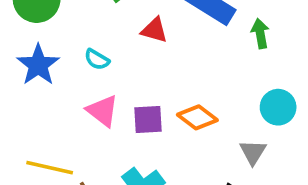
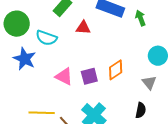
cyan semicircle: (97, 59) -> (46, 38), moved, size x1.5
orange diamond: (197, 117) -> (116, 70), turned -60

